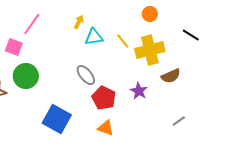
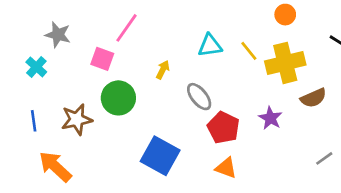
yellow arrow: (79, 22) -> (163, 70), moved

